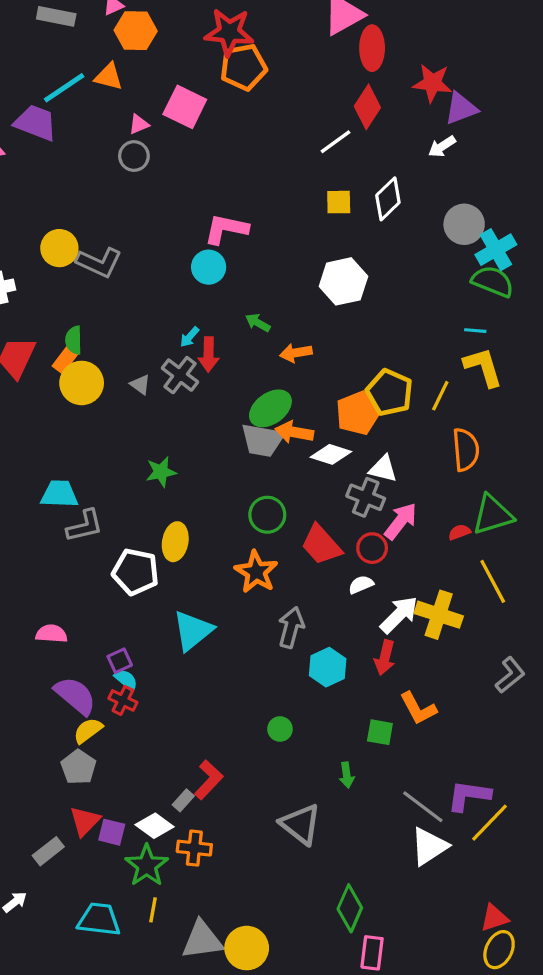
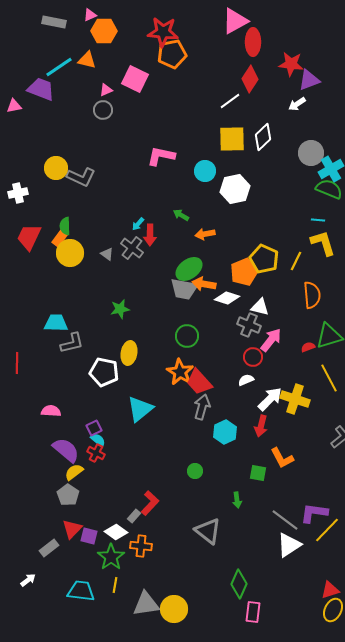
yellow square: (339, 202) -> (232, 139), size x1.6
cyan circle: (209, 267) -> (205, 171), moved
red trapezoid: (321, 545) -> (199, 382), moved

